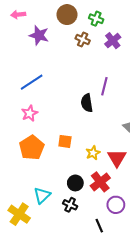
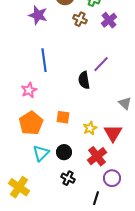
blue line: (32, 82) -> (44, 60), moved, turned -65
purple line: (104, 86) -> (101, 64), turned 30
black circle: (75, 183) -> (64, 152), moved
cyan triangle: (42, 195) -> (41, 153), moved
black line: (99, 226) -> (96, 198), turned 40

